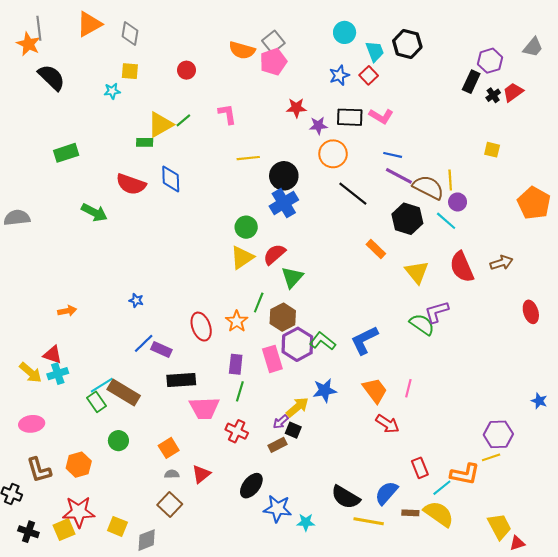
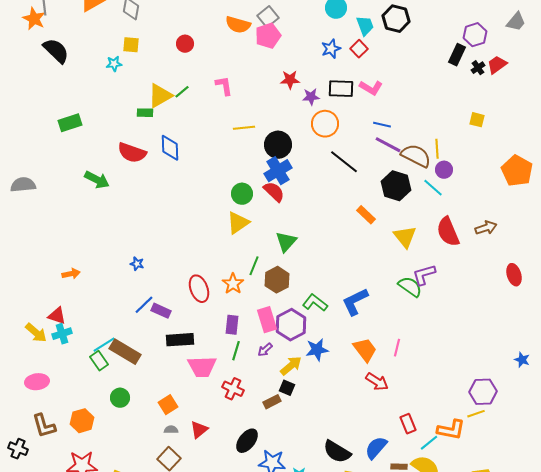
red semicircle: (274, 254) -> (274, 192), moved, turned 85
purple hexagon: (297, 344) -> (291, 325), moved
purple arrow: (281, 422) -> (265, 350), moved

